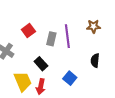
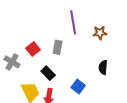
red square: (28, 30) -> (33, 49), moved
purple line: (67, 36) -> (73, 22), moved

